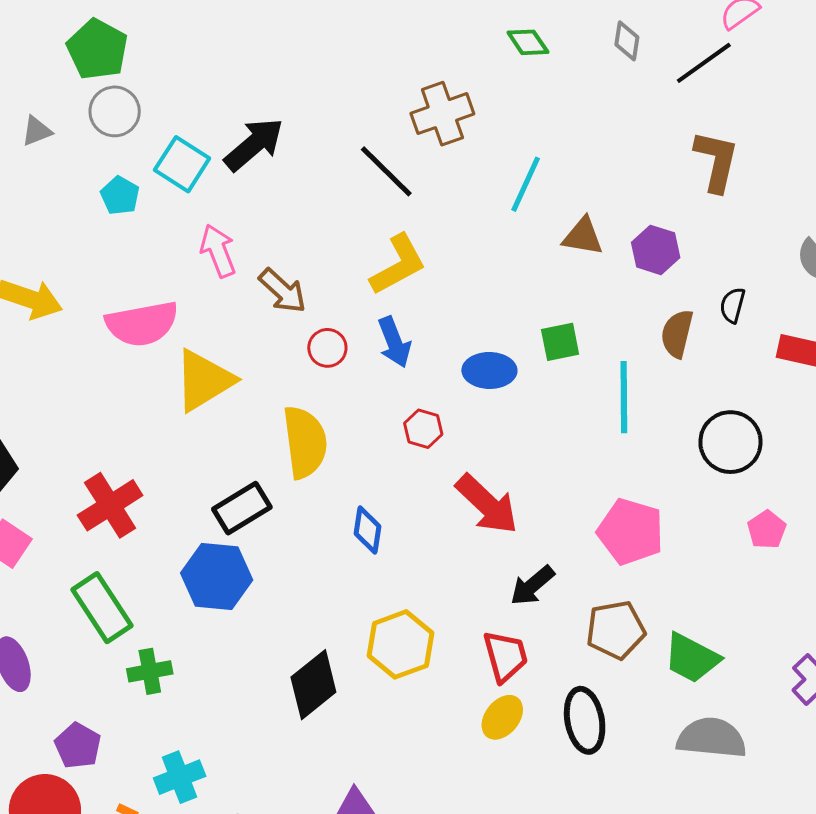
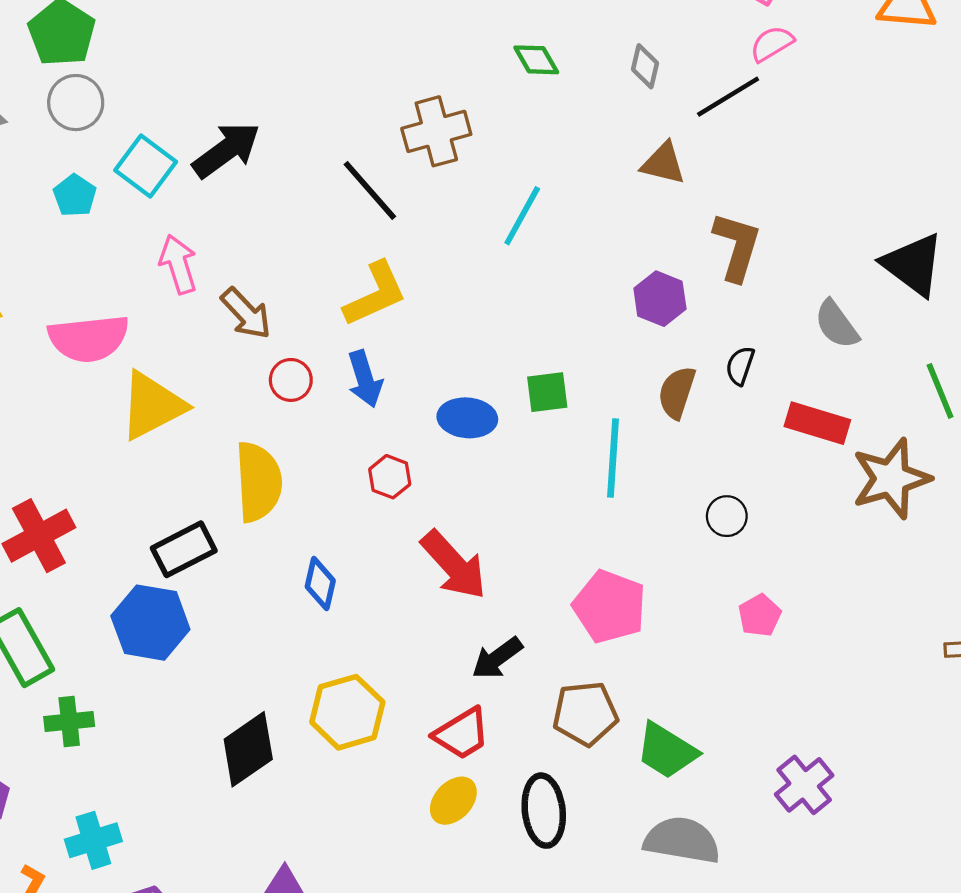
brown L-shape: (716, 161) -> (737, 246), moved
brown triangle: (583, 236) -> (663, 163), moved
black circle: (730, 442) -> (727, 516), size x0.6
red trapezoid: (505, 656) -> (462, 734), turned 70

